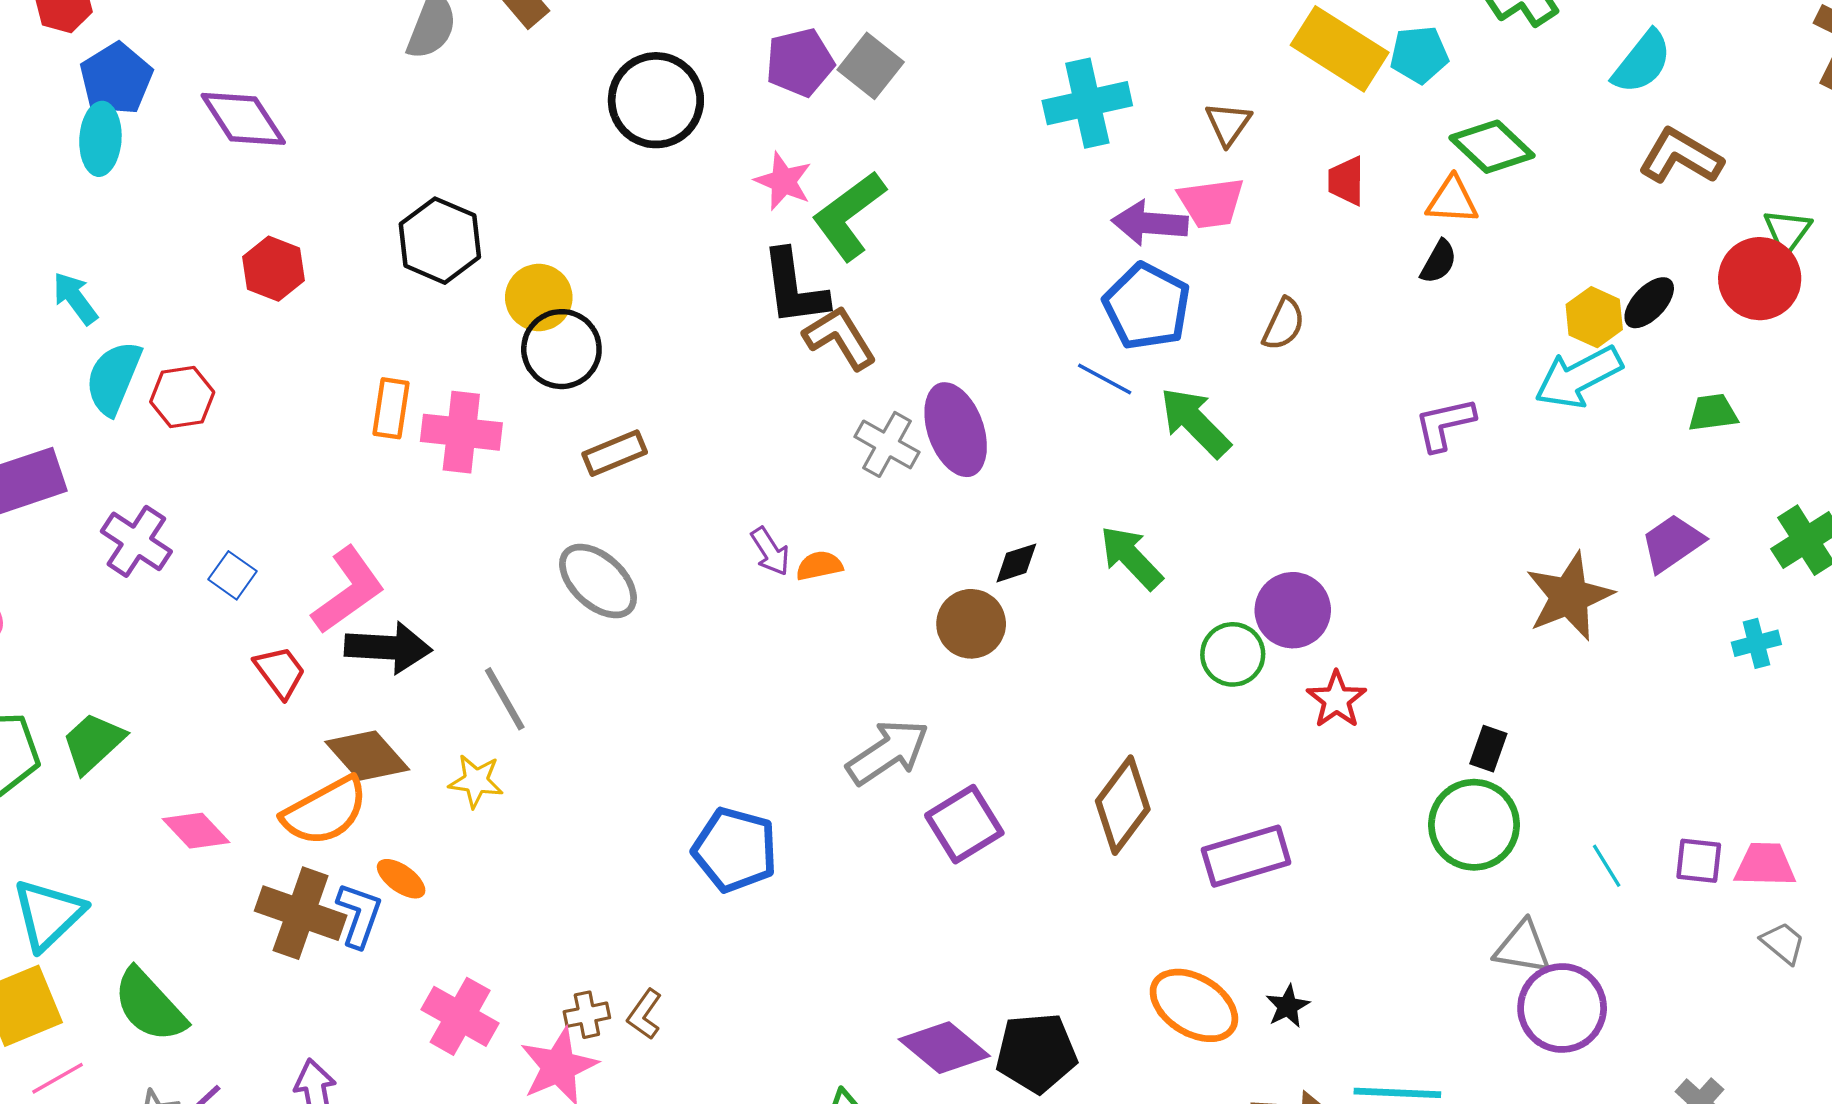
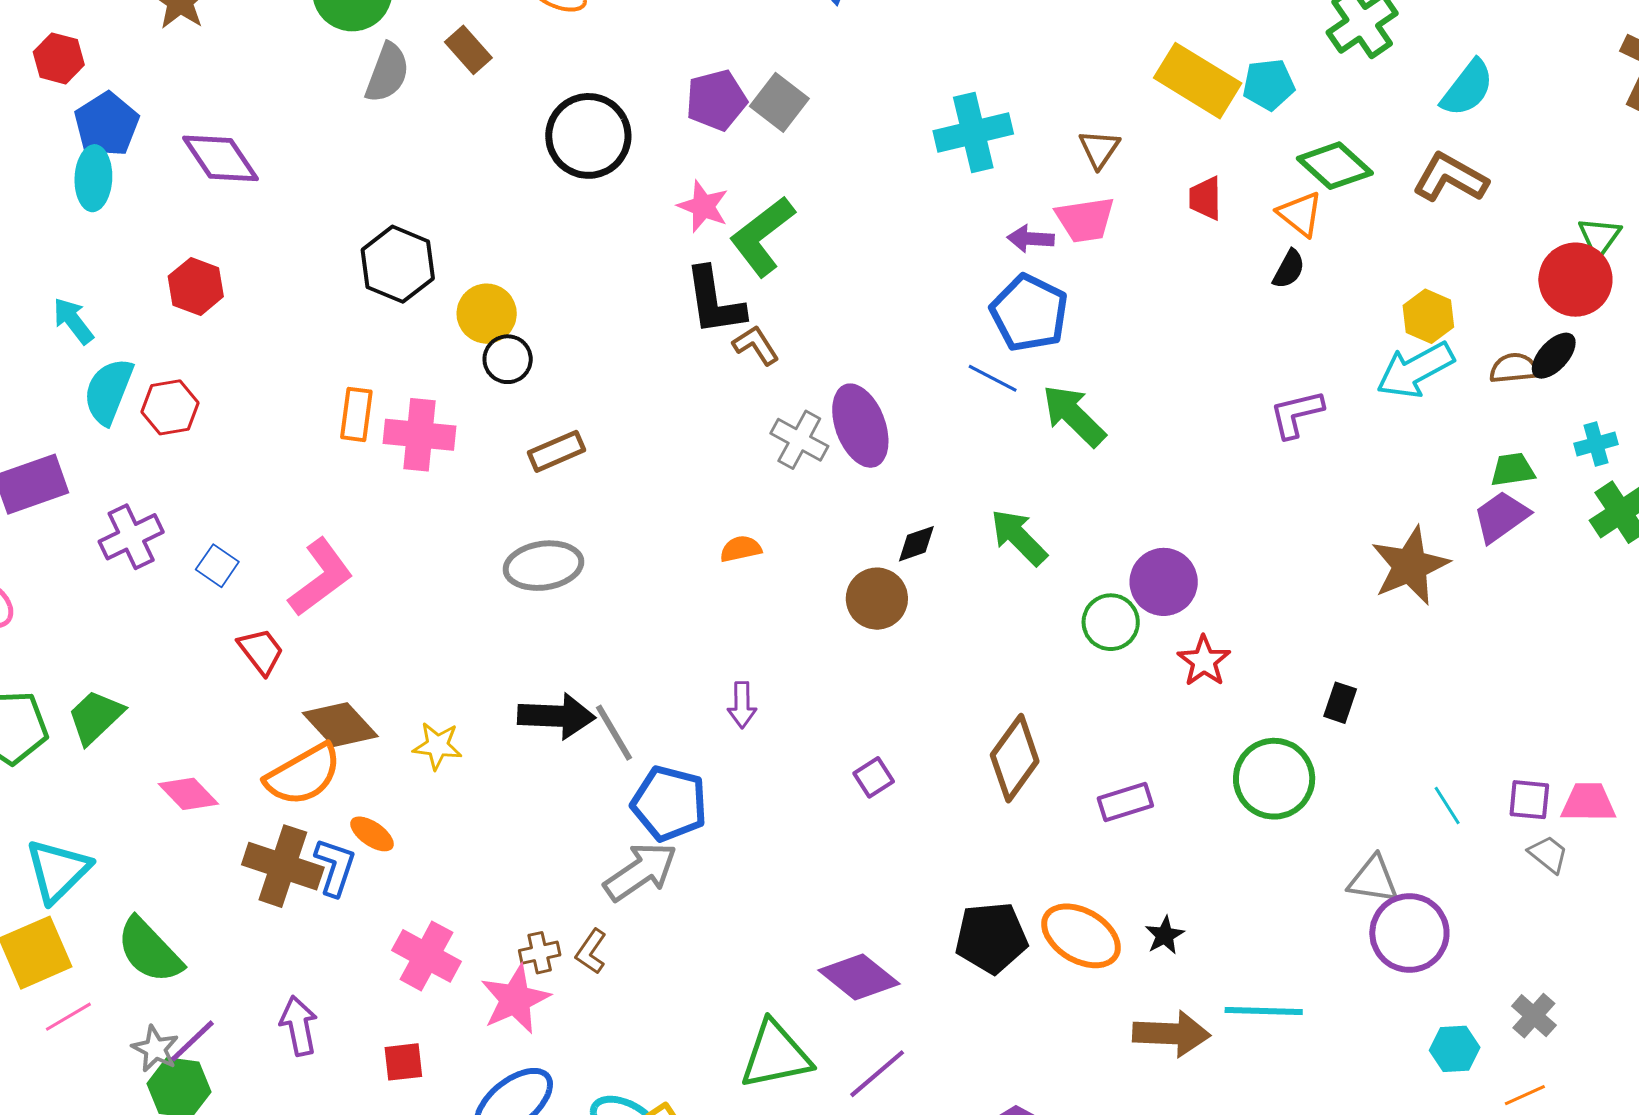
brown L-shape: (1681, 156) -> (1450, 178), moved
orange triangle: (1452, 200) -> (1300, 214), turned 36
purple arrow: (1150, 223) -> (1031, 239), size x0.7
red hexagon: (273, 269) -> (196, 286), moved
black ellipse: (1649, 303) -> (1554, 356), moved
brown semicircle: (1284, 324) -> (1514, 368), moved, turned -120
brown L-shape: (840, 338) -> (756, 345), size x0.7
black circle: (561, 349) -> (508, 359), size x0.7
green trapezoid: (1713, 413) -> (1513, 470), moved
purple cross: (136, 541) -> (131, 537), turned 32
purple arrow: (770, 551) -> (742, 705), moved, turned 33
gray ellipse: (598, 581) -> (543, 566), turned -50
cyan cross: (1756, 643) -> (1596, 444), moved
black arrow: (388, 648) -> (557, 716), moved
gray line: (505, 699) -> (614, 733), moved
gray arrow: (888, 752) -> (640, 872), moved
purple square: (964, 824) -> (874, 777), size x0.6
green circle: (1474, 825) -> (1274, 779), moved
purple rectangle: (1246, 856) -> (1125, 802), size x0.7
gray trapezoid: (1783, 943) -> (1548, 854), moved
black pentagon: (1036, 1053) -> (991, 938), moved

